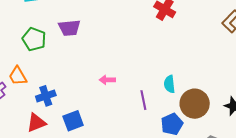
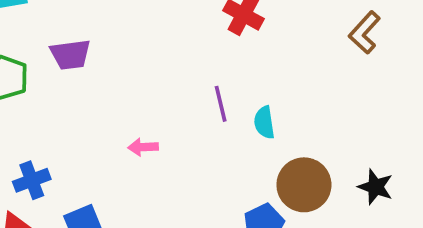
cyan semicircle: (169, 84) -> (264, 122), moved
purple line: (143, 100) -> (221, 104), moved

